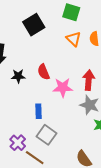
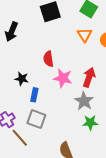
black star: (18, 76) -> (22, 79), moved
gray square: (47, 135) -> (36, 119), turned -30

